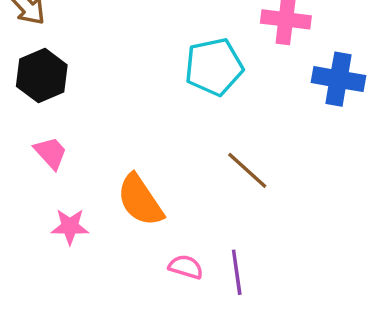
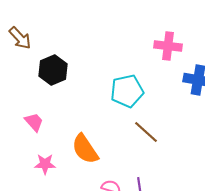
cyan pentagon: (214, 67) -> (127, 91), moved
black hexagon: (42, 76) -> (53, 70), moved

